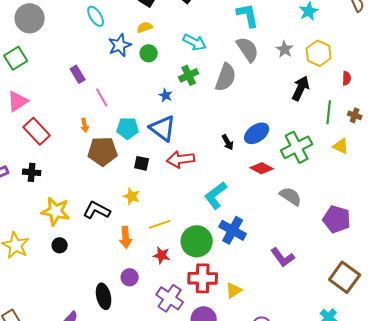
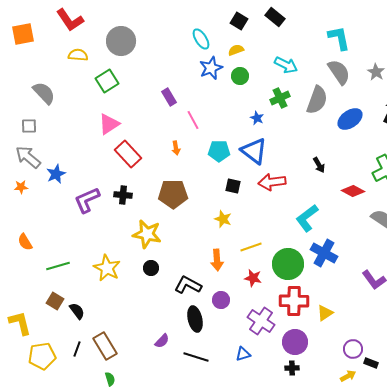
cyan ellipse: (96, 16) -> (201, 39), moved
blue ellipse: (257, 133) -> (350, 119), moved
brown pentagon: (103, 151) -> (173, 194), moved
black L-shape: (97, 210) -> (188, 285), moved

